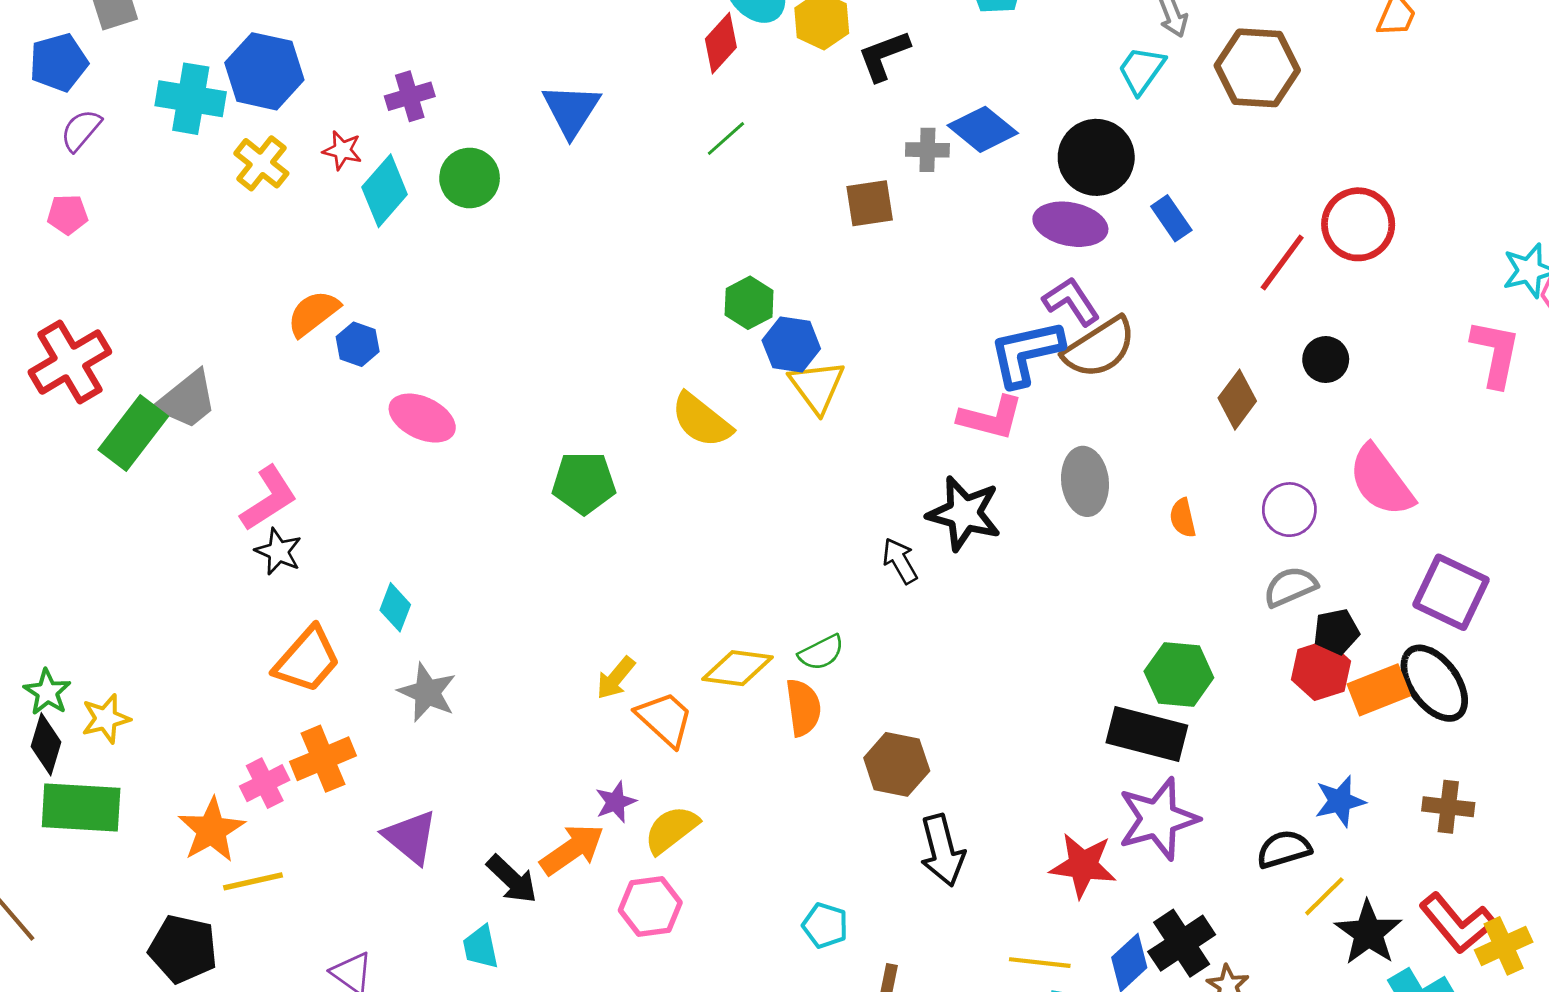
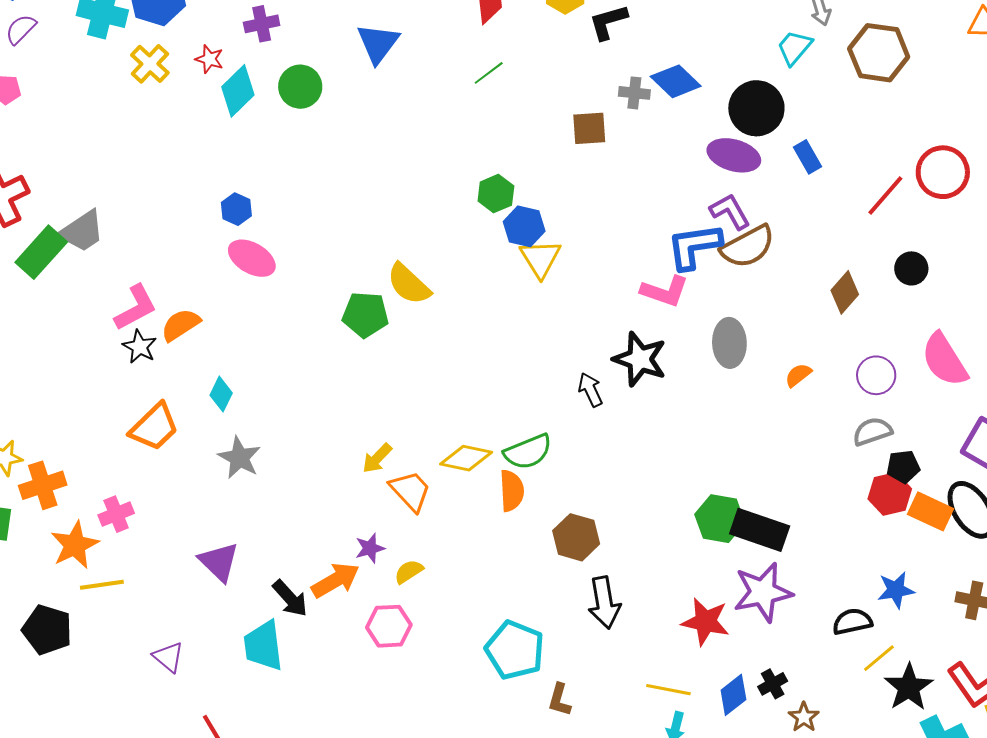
orange semicircle: (313, 313) -> (181, 325), moved
blue hexagon: (358, 344) -> (236, 209), moved
yellow semicircle: (701, 420) -> (409, 284), moved
orange semicircle: (1183, 518) -> (798, 375), turned 60
green semicircle: (821, 653) -> (528, 452), size x1.4
green hexagon: (1179, 675) -> (720, 519), moved
orange rectangle: (1379, 690) -> (931, 511), turned 42
orange cross: (323, 759) -> (43, 485), moved
yellow semicircle: (671, 830) -> (409, 572), size x0.7
cyan pentagon: (825, 925) -> (515, 650), size x1.8
black cross: (1182, 943) -> (773, 684), size x0.6
cyan trapezoid: (481, 947) -> (263, 646), size x1.6

